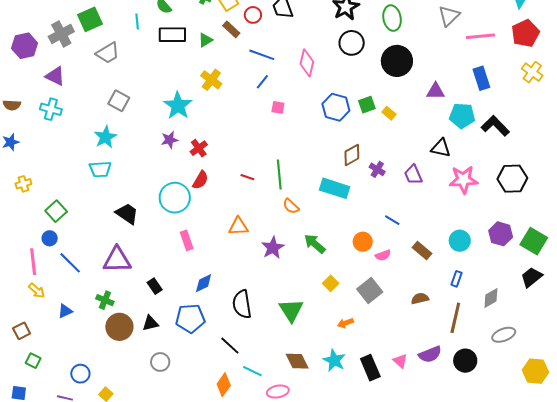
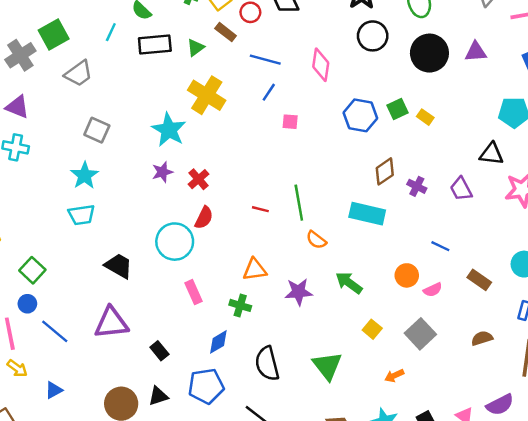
cyan line: (137, 21) -> (111, 32), turned 35
yellow cross: (211, 80) -> (207, 95), size x1.4
purple triangle: (436, 91) -> (476, 52), moved
purple star: (273, 248) -> (299, 292), turned 30
green cross: (105, 300) -> (240, 305), moved

